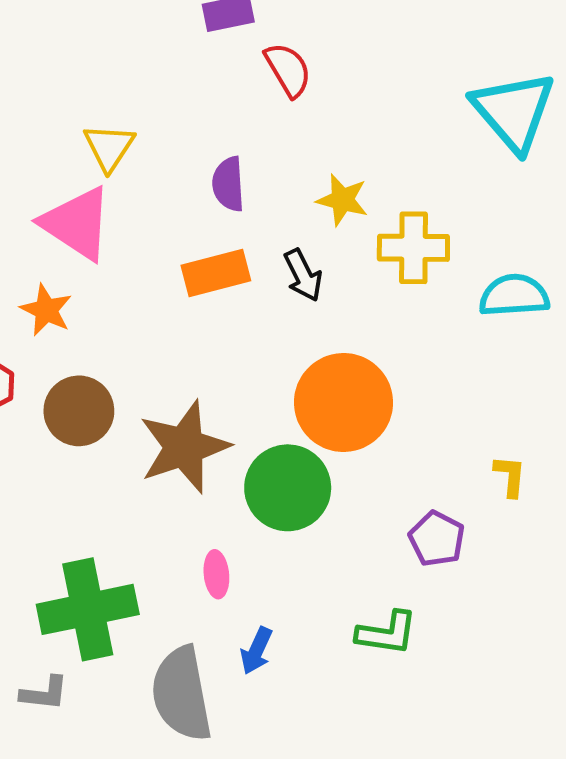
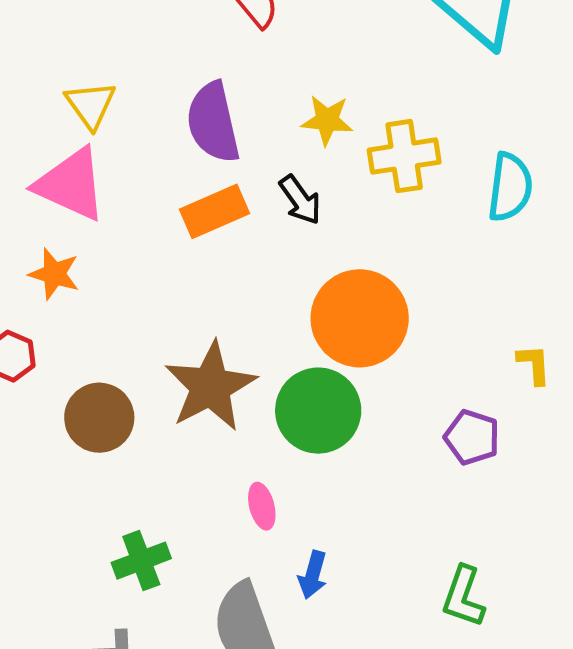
purple semicircle: (228, 184) -> (213, 122), size x1.5
cyan semicircle: (514, 295) -> (510, 187), turned 110
brown circle: (79, 411) -> (99, 418), moved
green cross: (88, 609) -> (141, 561), size x0.6
green L-shape: (387, 633) -> (463, 597), moved, turned 110

